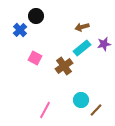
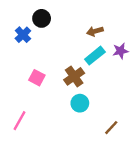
pink square: (35, 58) -> (37, 78), moved
cyan circle: (81, 100) -> (80, 103), moved
pink line: (45, 110) -> (19, 121), moved

